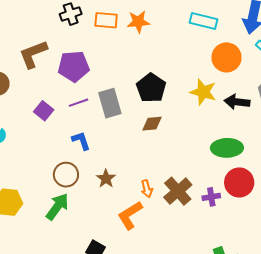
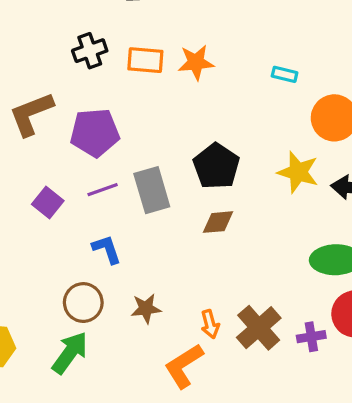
cyan rectangle: (203, 21) -> (285, 74), moved, size x0.6
brown star: (106, 179) -> (146, 308), turned 30

